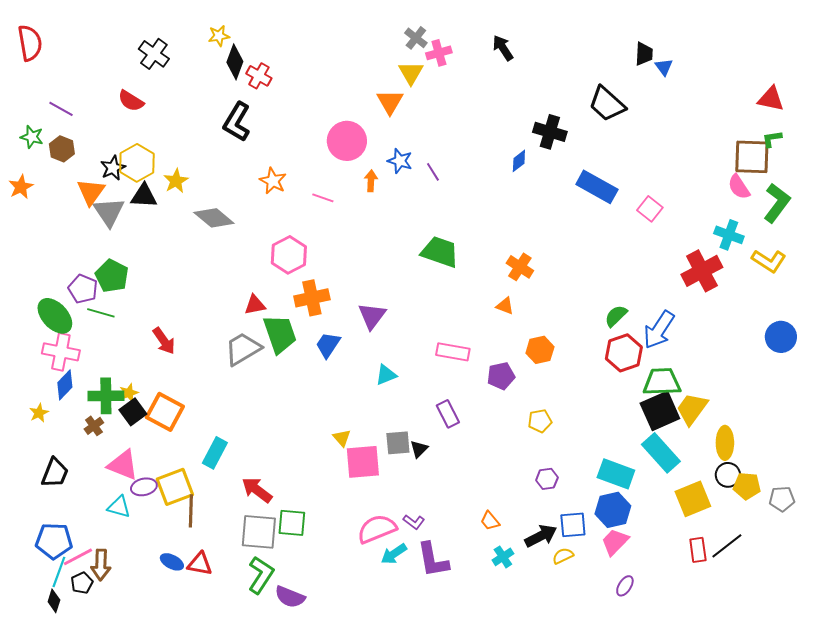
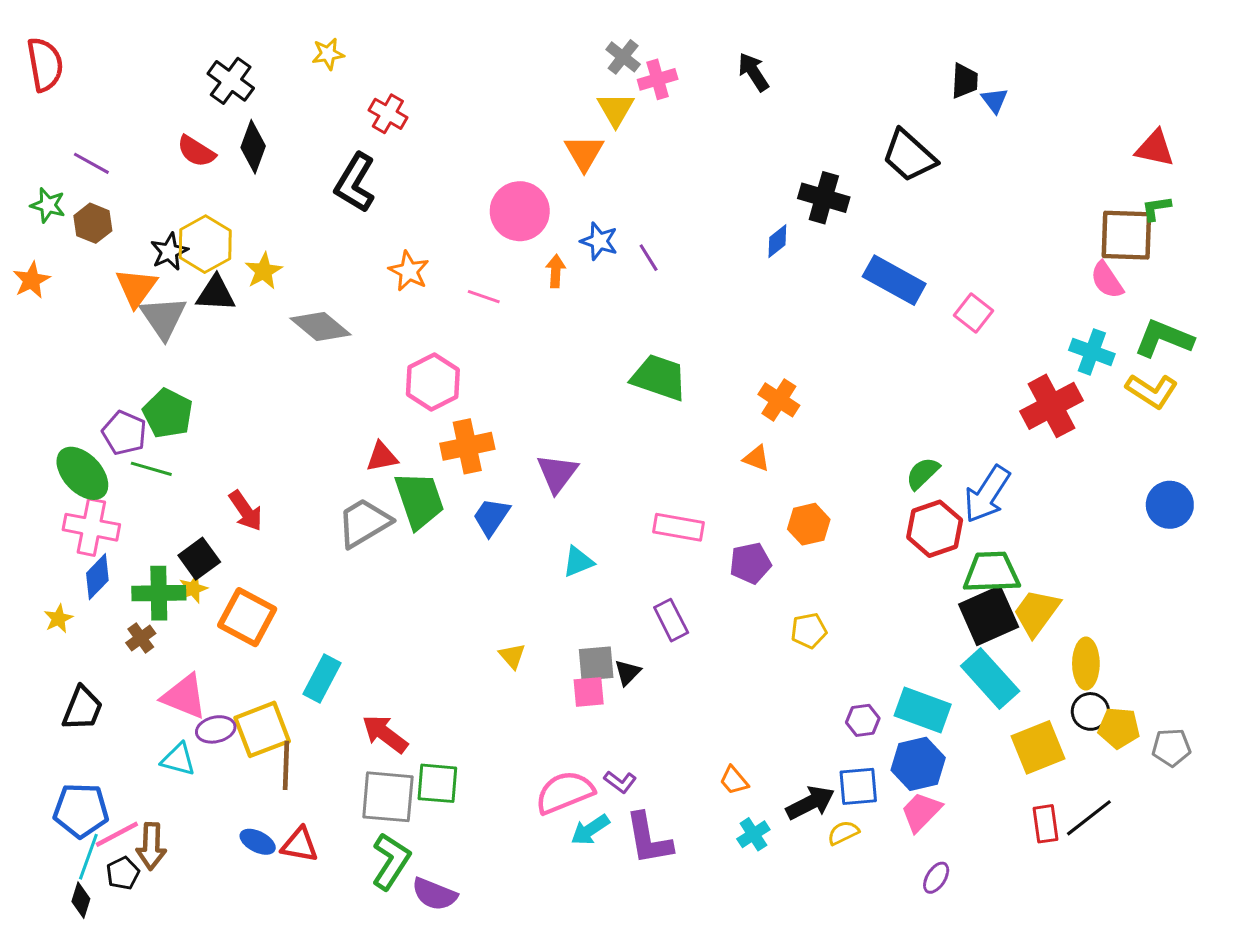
black diamond: (235, 62) -> (253, 147), moved
green L-shape: (777, 203) -> (1164, 339), moved, turned -105
black square: (133, 412) -> (199, 559), moved
pink square: (363, 462) -> (589, 692), moved, size x0.6
purple hexagon: (547, 479) -> (863, 720), moved

